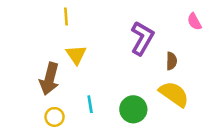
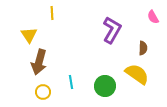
yellow triangle: (76, 55) -> (29, 35), moved
brown semicircle: (171, 61) -> (143, 48), moved

